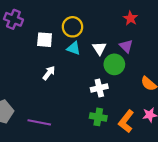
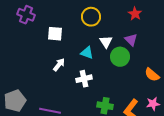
yellow circle: (72, 27) -> (91, 17), moved
cyan triangle: (74, 48) -> (87, 53), moved
white cross: (99, 88) -> (84, 79), moved

